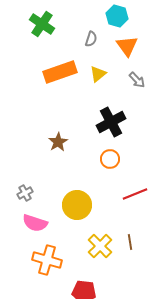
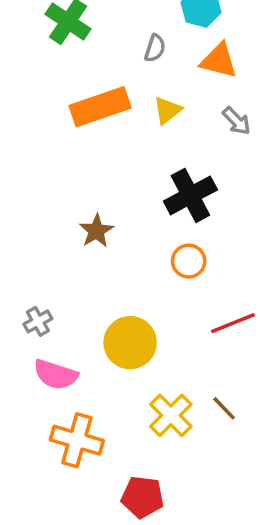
orange triangle: (127, 46) -> (219, 61), turned -40
brown line: (130, 242) -> (224, 408), turned -35

